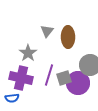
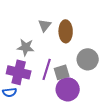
gray star: (28, 53) -> (26, 47), turned -30
purple circle: (78, 83) -> (68, 89), moved

